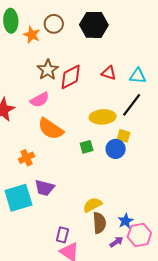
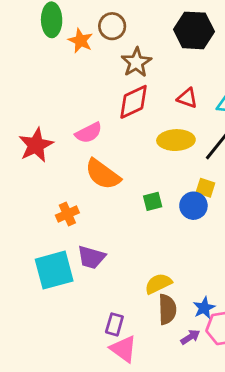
black hexagon: (94, 25) -> (194, 30), moved
brown star: (48, 70) -> (136, 62), moved
yellow ellipse: (103, 117) -> (176, 140), moved

